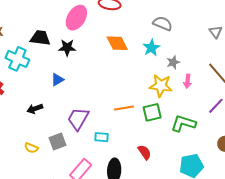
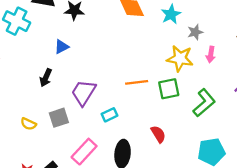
black arrow: (35, 109) -> (46, 78), moved, turned -49
green L-shape: (183, 123) -> (204, 103), turned 120
cyan rectangle: (101, 137) -> (109, 115), turned -32

